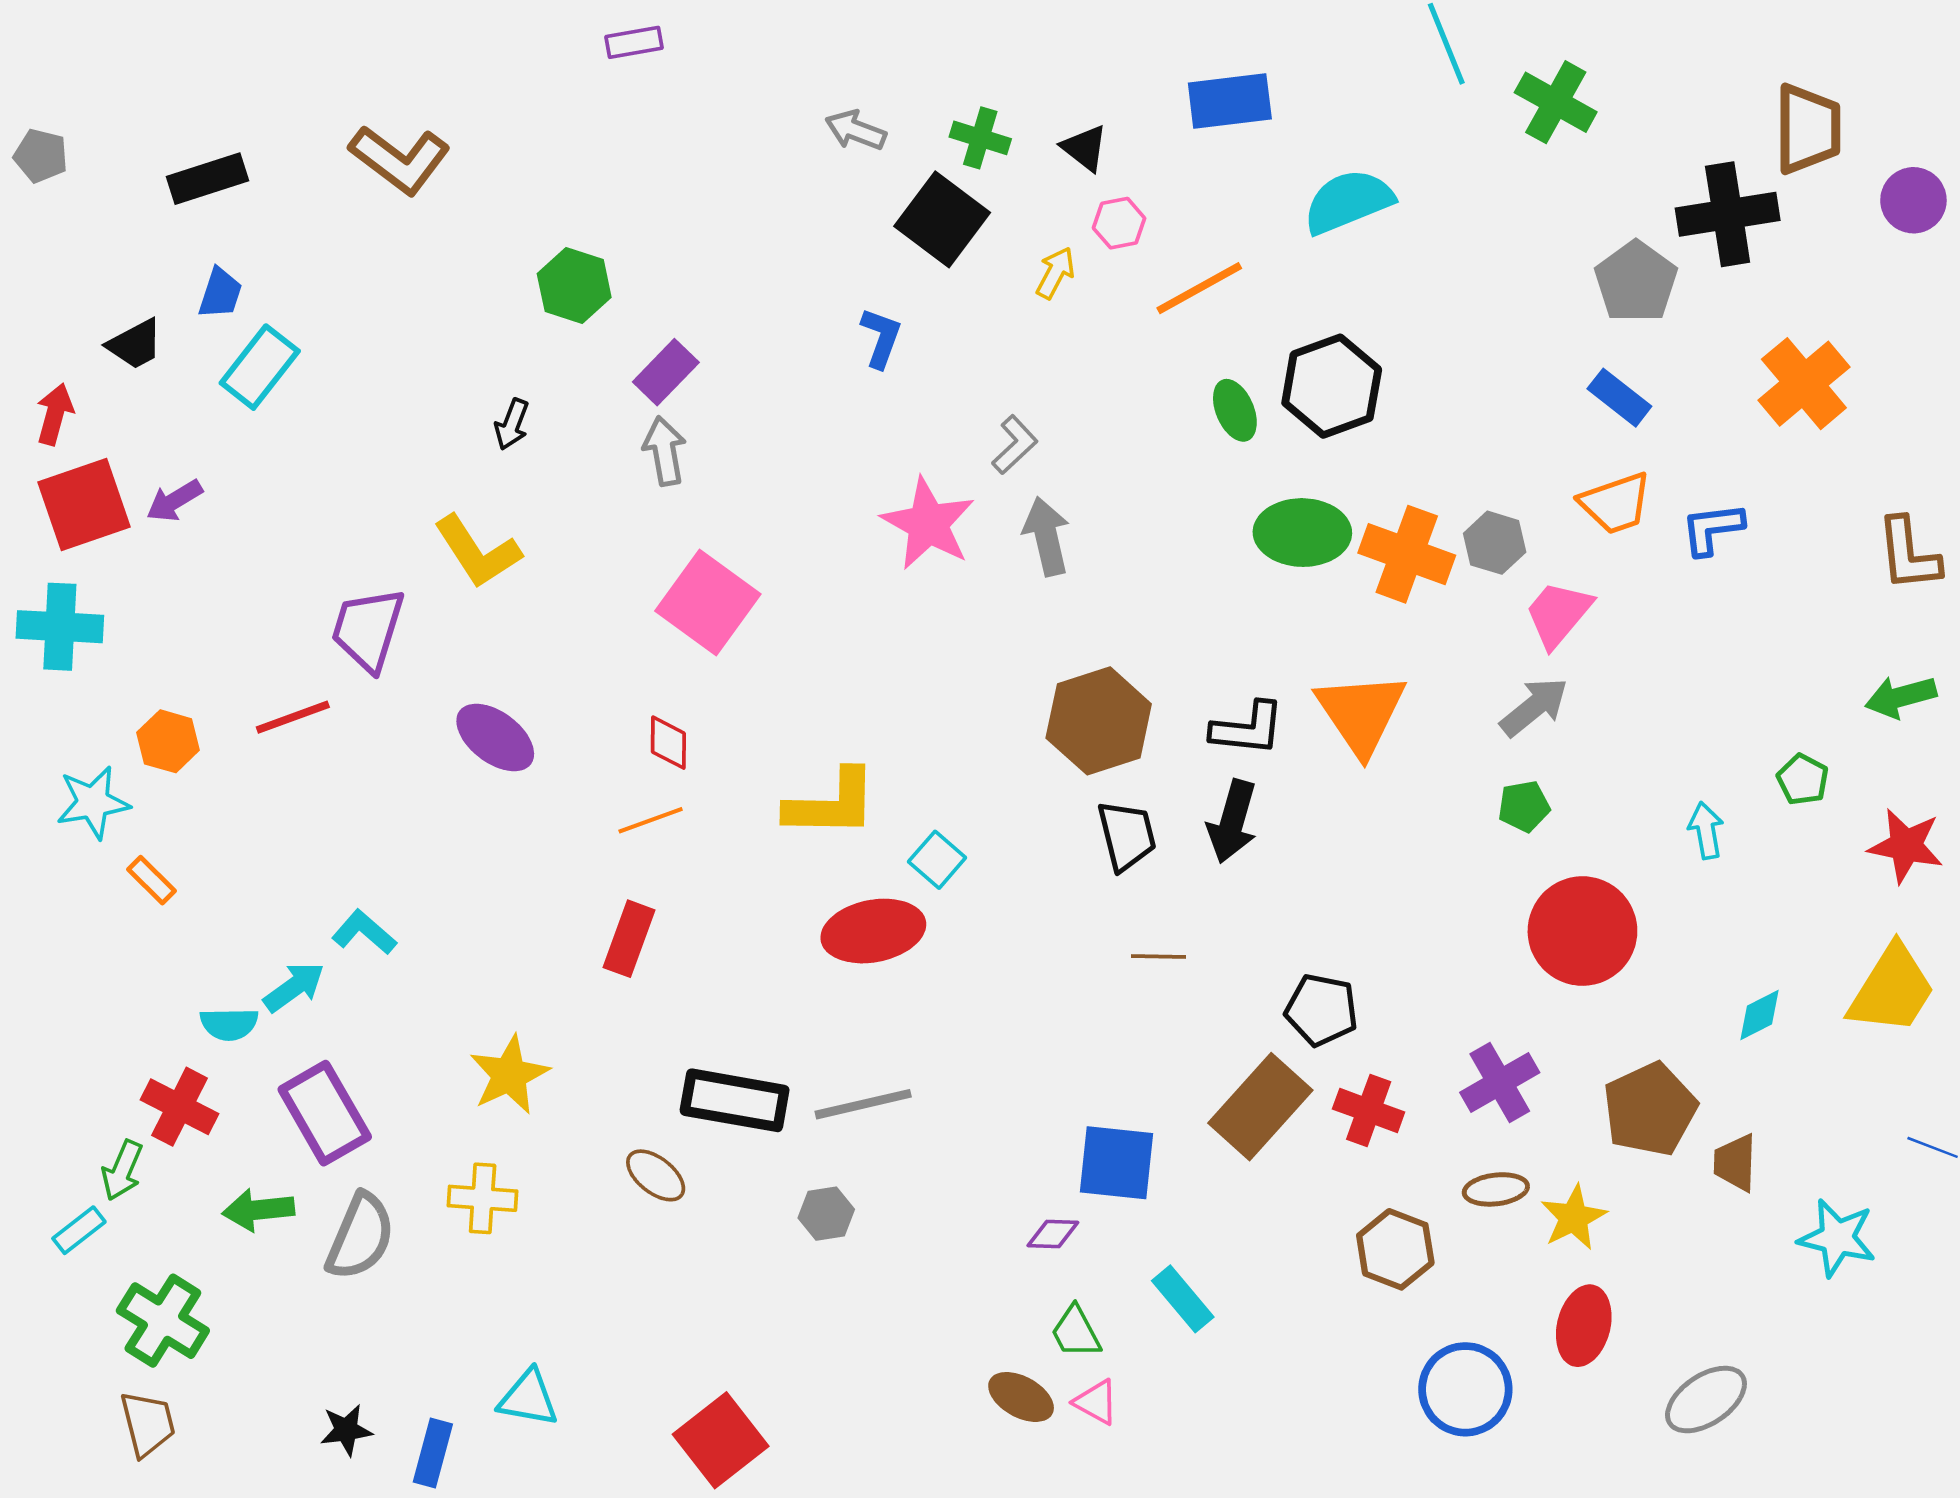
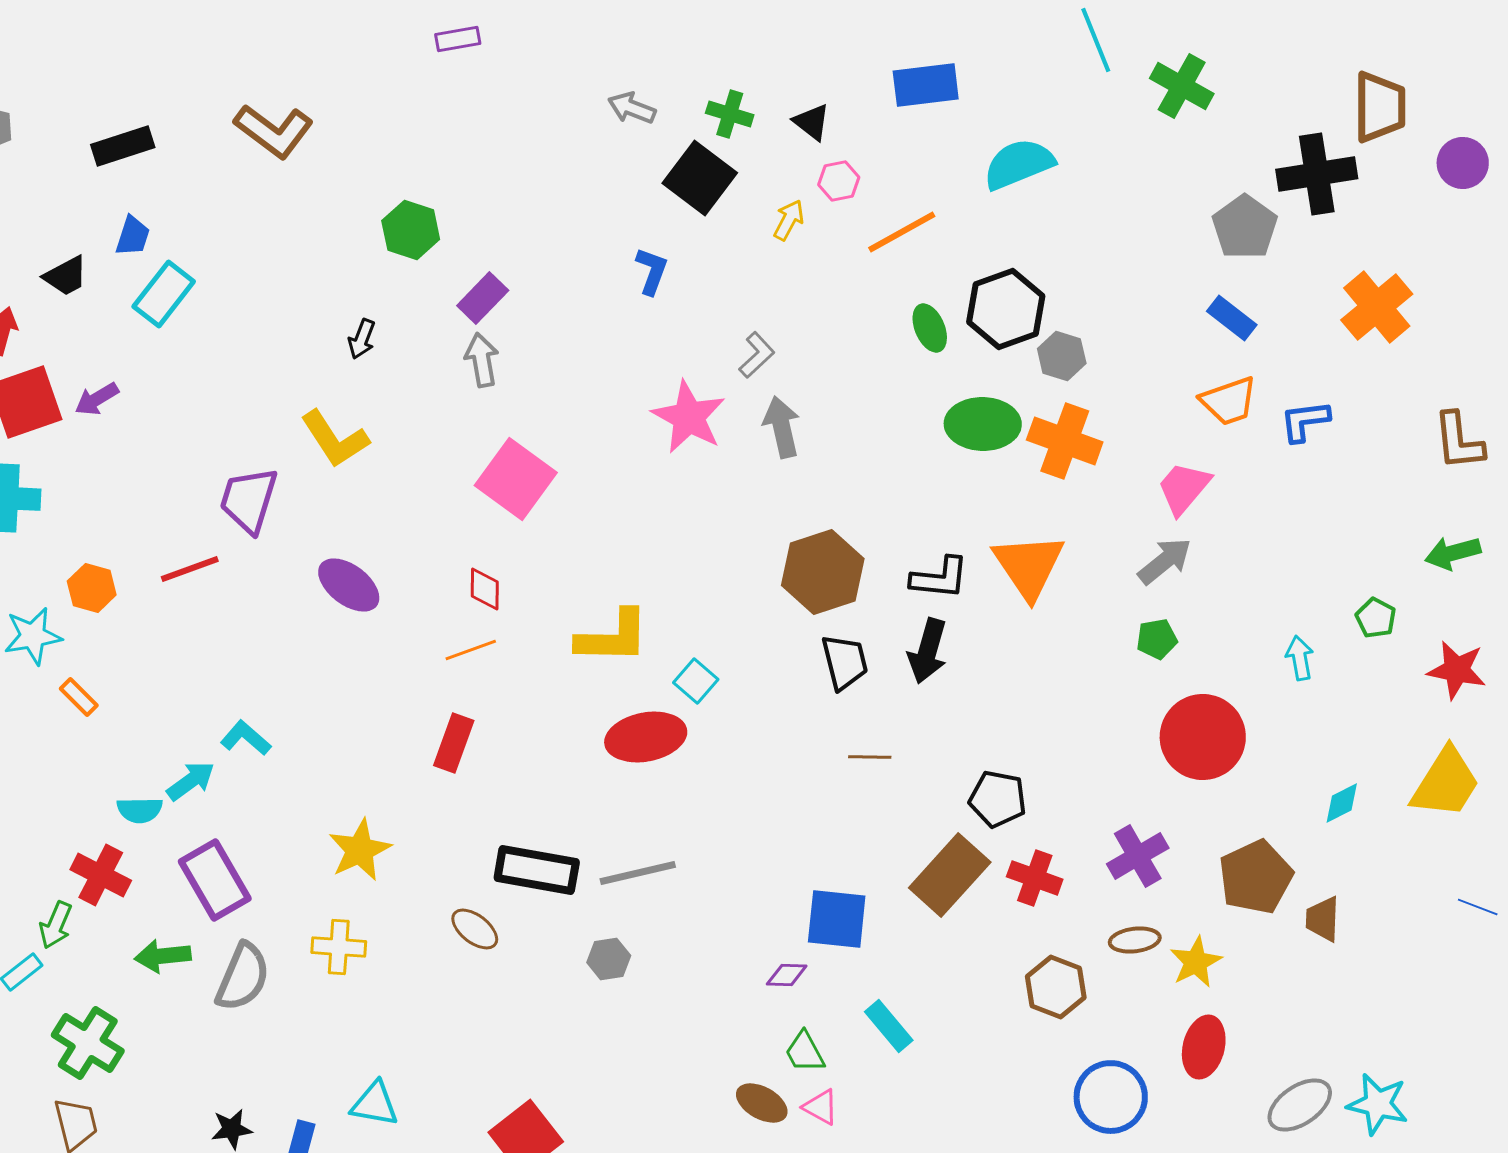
gray hexagon: (1495, 543) -> (1062, 356), moved
cyan star: (1837, 1238) -> (1378, 1104), moved

